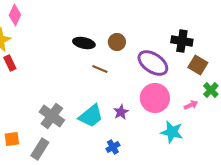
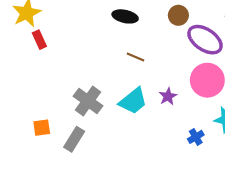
brown circle: (117, 42) -> (178, 15), moved
brown line: (100, 69) -> (136, 57), moved
blue cross: (113, 147) -> (196, 137), moved

